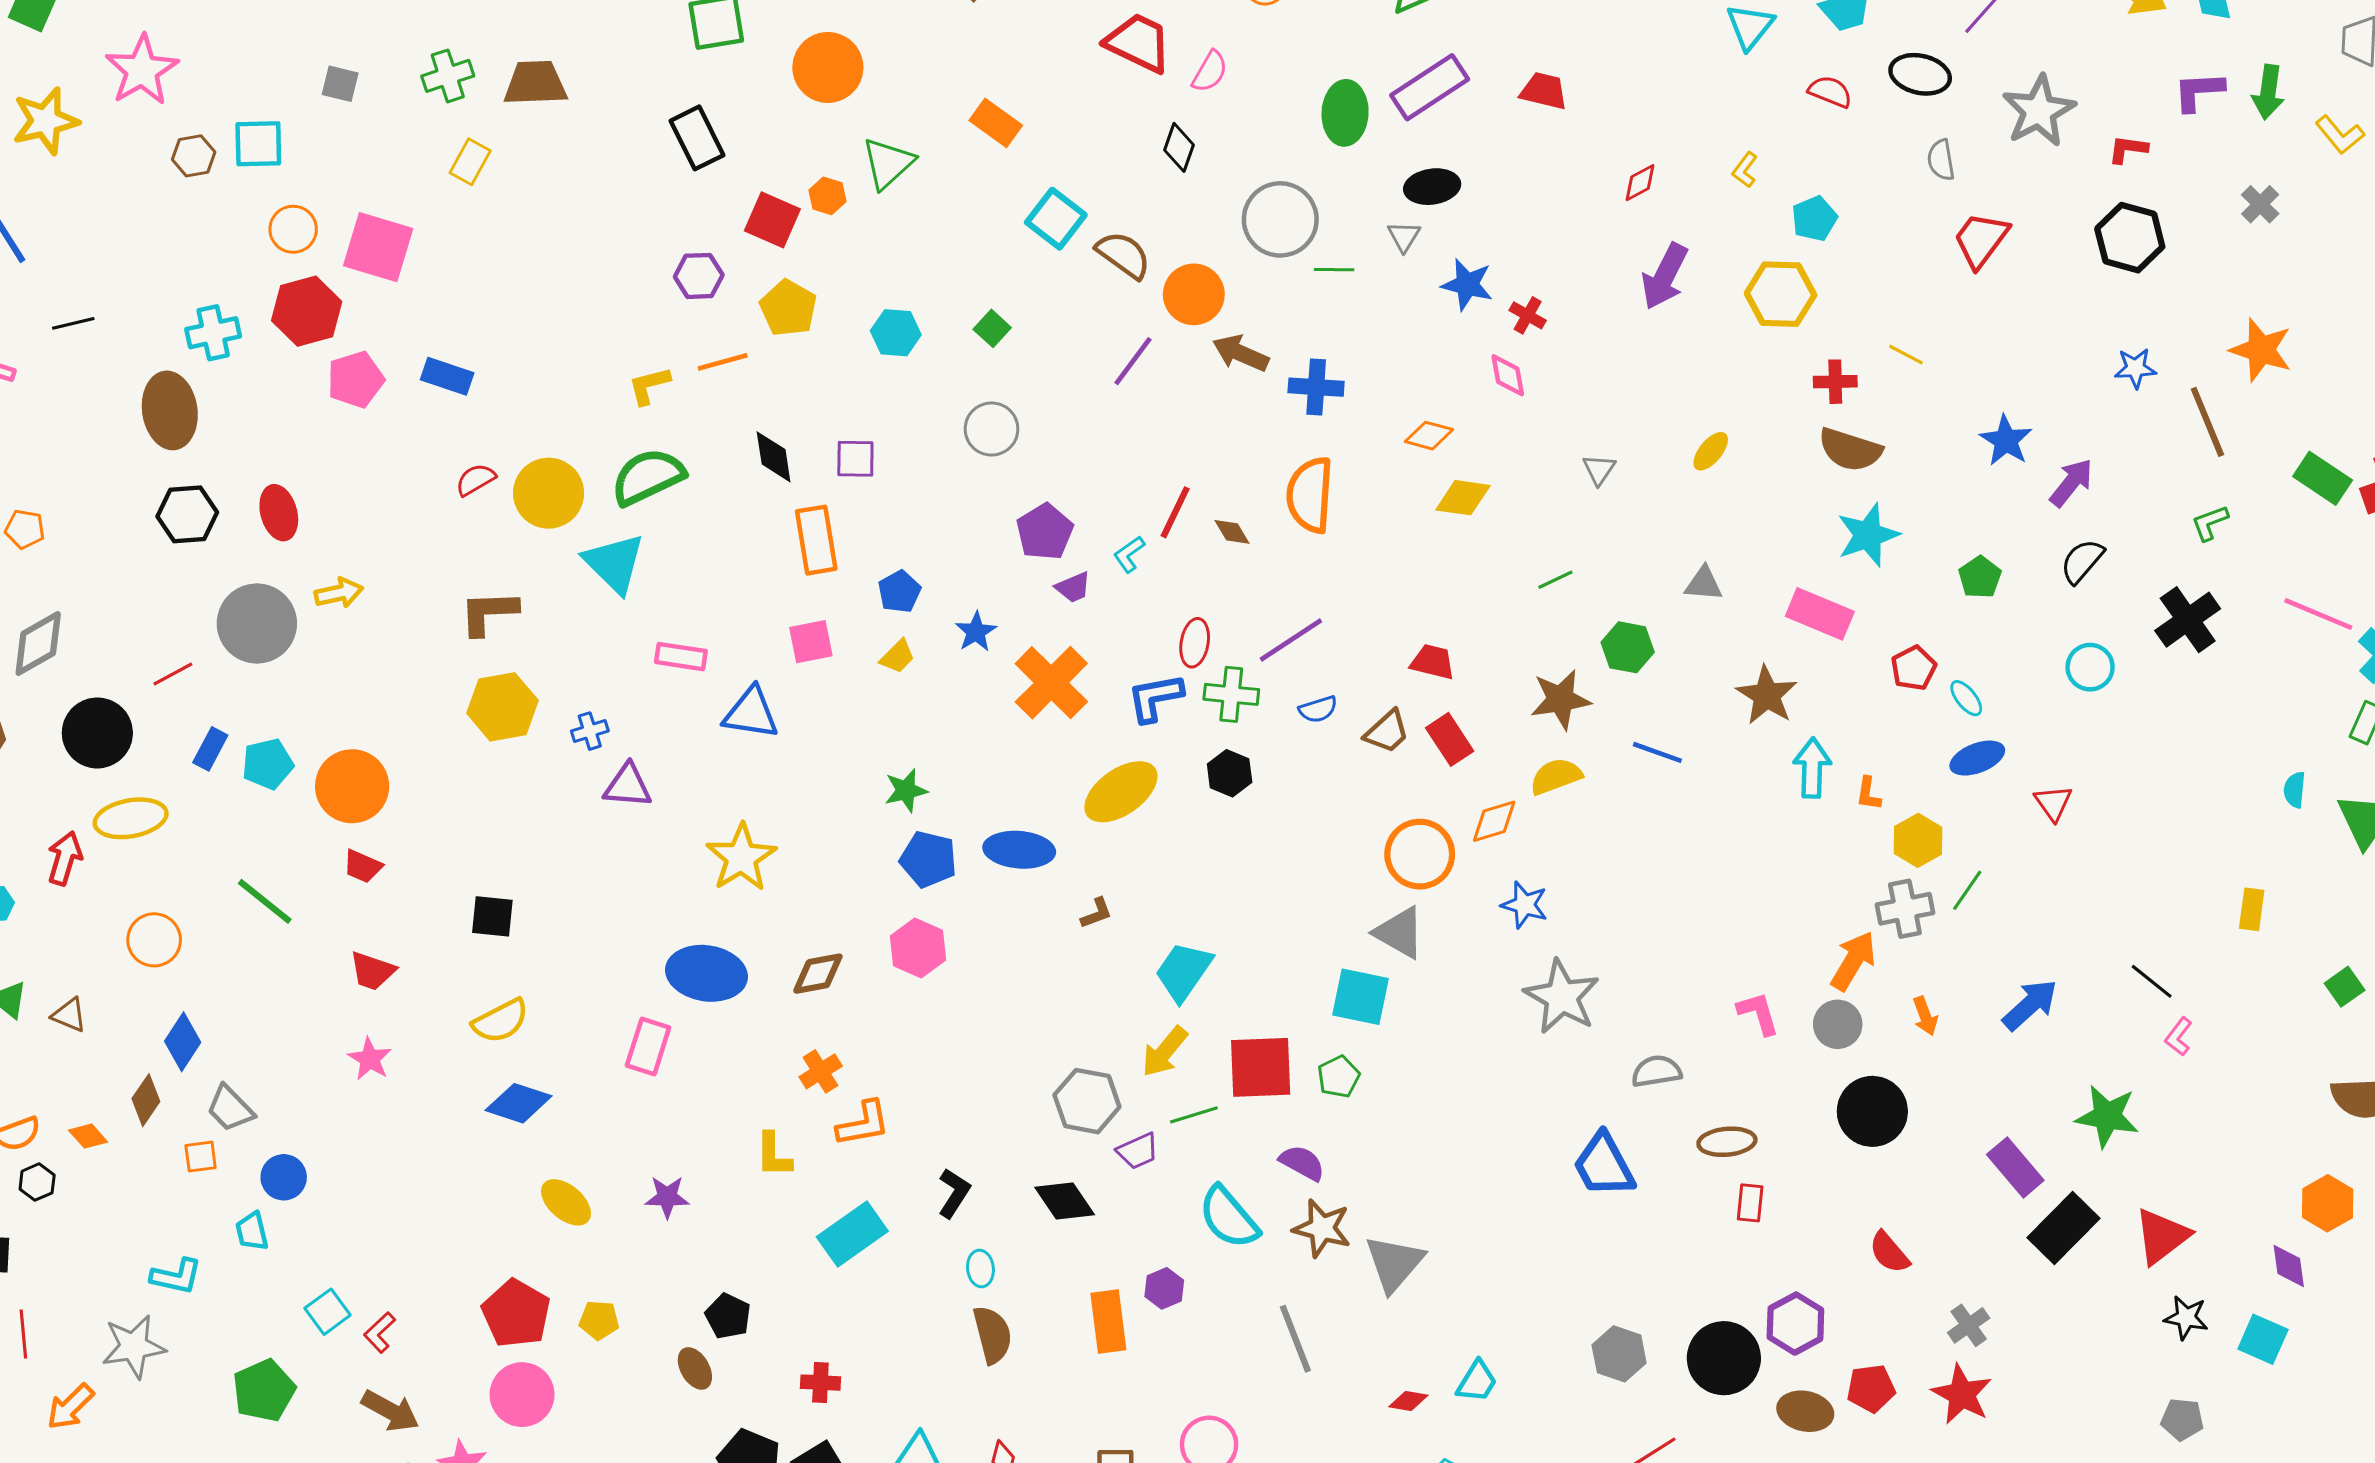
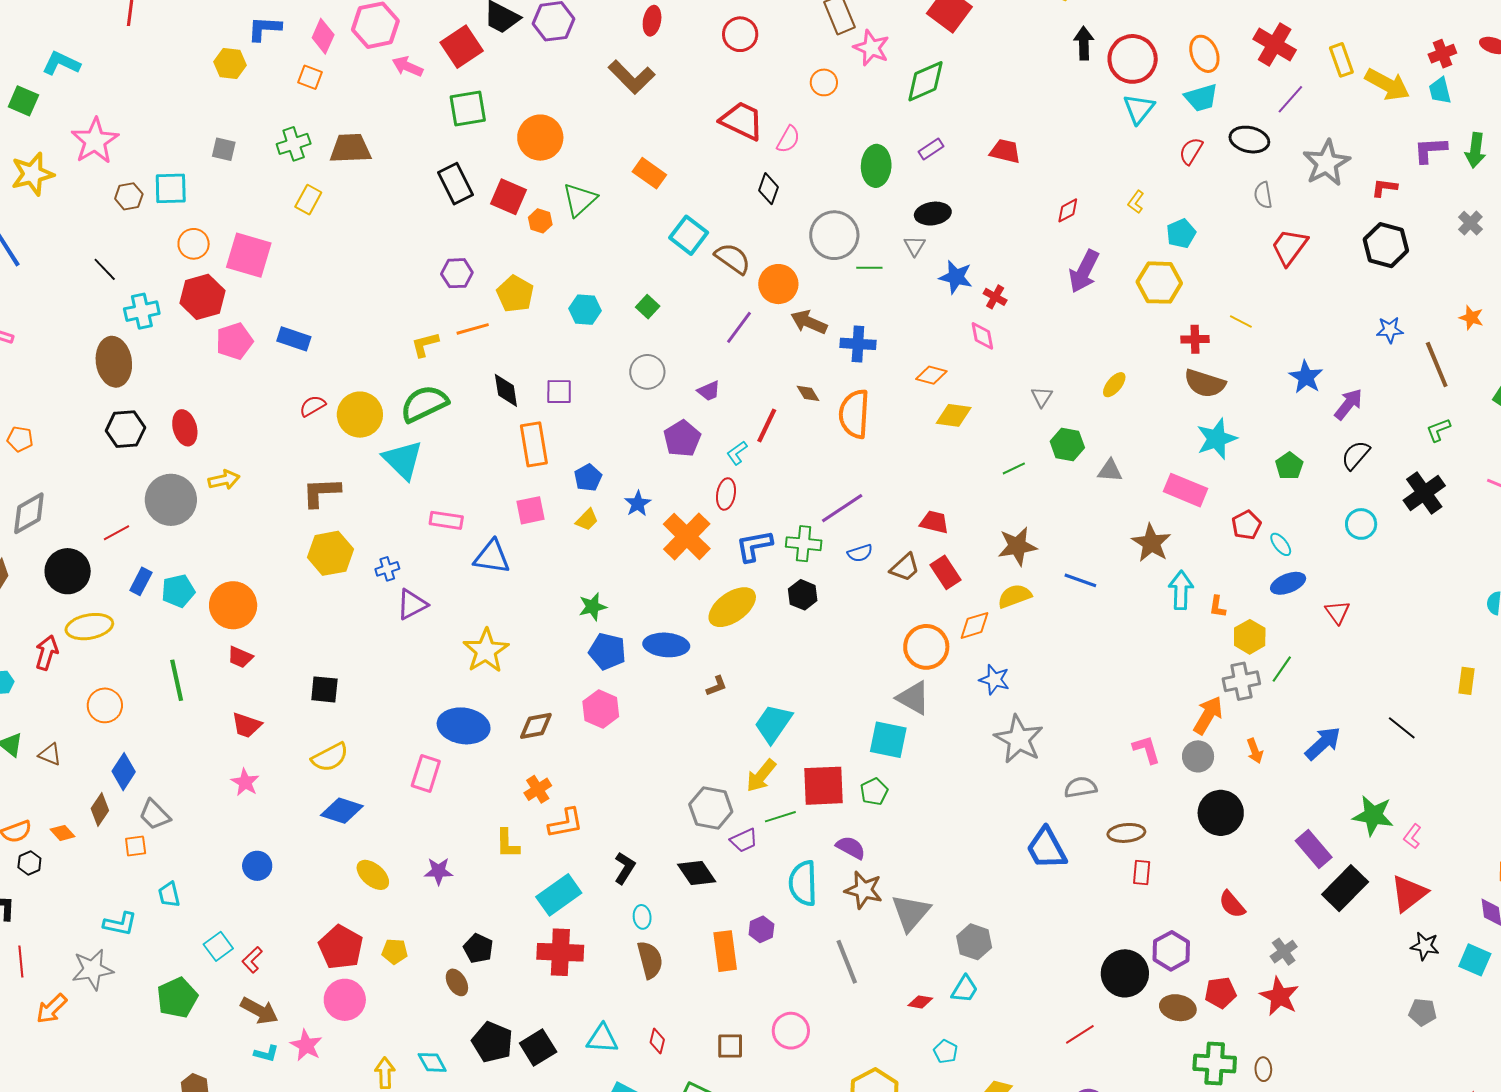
purple rectangle: (1430, 87) -> (931, 149), size x0.5
red semicircle: (1830, 92) -> (1191, 151), turned -80
red square: (772, 220) -> (508, 197), moved
black line: (73, 323) -> (105, 269), moved, turned 60
orange star: (2261, 350) -> (1471, 318), size x0.6
brown diamond: (1232, 532) -> (808, 393), moved
purple trapezoid: (1073, 587) -> (709, 391), moved
red ellipse: (1195, 643) -> (726, 494), moved
green hexagon: (1628, 647) -> (1067, 444), moved
purple triangle: (628, 786) -> (412, 604), turned -32
green line: (265, 901) -> (177, 680), turned 39
pink L-shape: (2179, 1037) -> (1412, 836), moved
blue circle: (284, 1177) -> (257, 866), moved
cyan semicircle: (1229, 1217) -> (803, 883), turned 39
gray hexagon: (1619, 1354) -> (974, 942), moved
red cross: (820, 1383) -> (560, 952), moved, size x1.8

